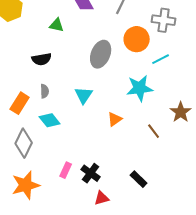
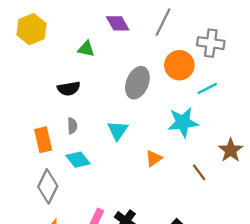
orange rectangle: (20, 103) -> (43, 140), turned -45

